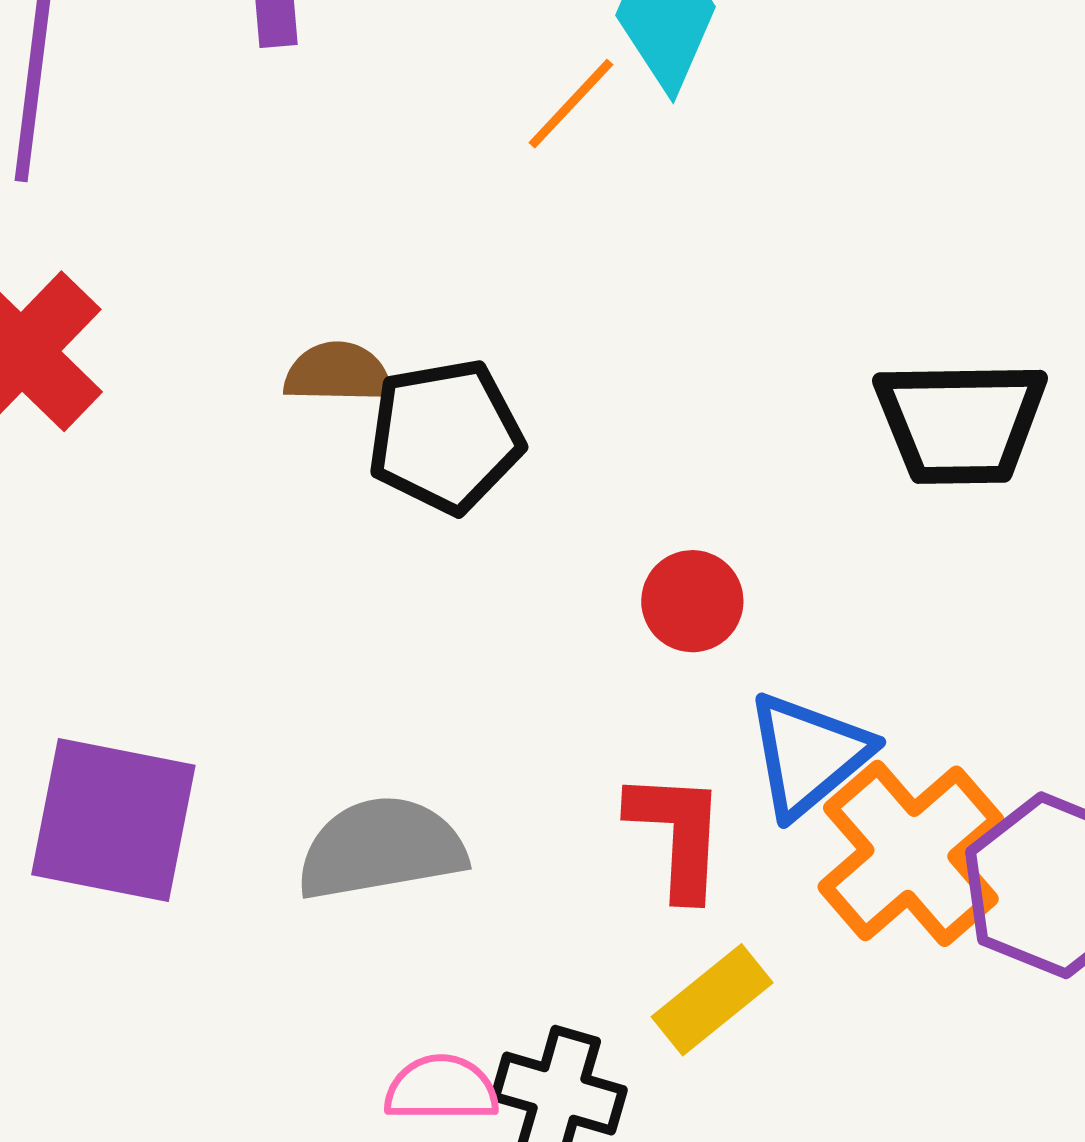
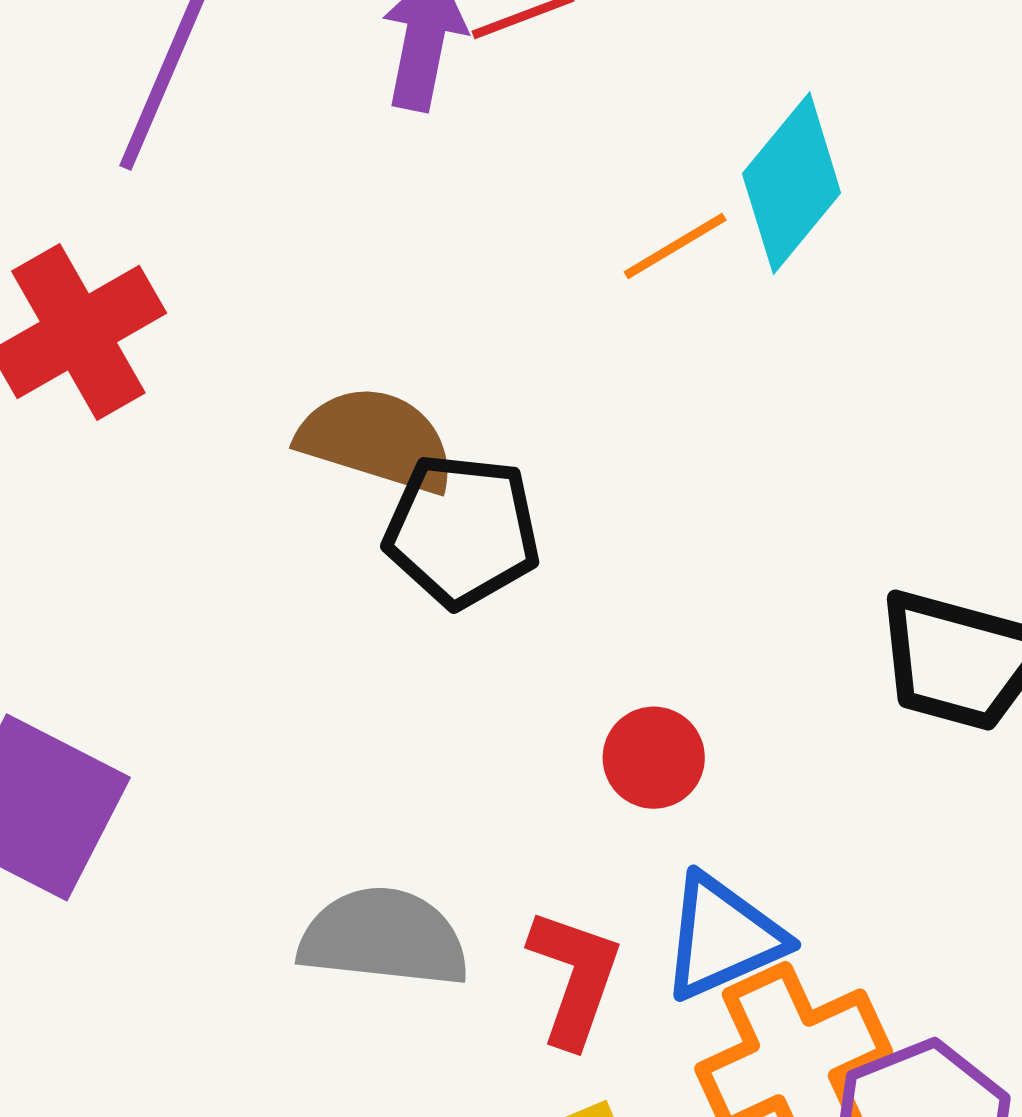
brown semicircle: (338, 373) -> (376, 440), size x1.5
gray semicircle: (381, 848) -> (384, 938), moved

